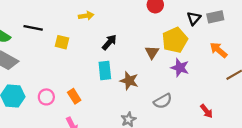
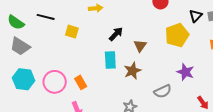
brown triangle: (152, 52) -> (140, 46), moved
purple star: (180, 68) -> (185, 72), moved
brown star: (129, 81) -> (132, 71), turned 30
pink circle: (46, 97) -> (55, 82), size x1.5

